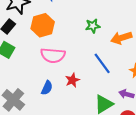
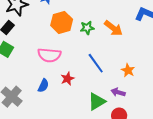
orange hexagon: (43, 25) -> (62, 22), moved
orange arrow: (121, 38) -> (113, 28), moved, turned -126

